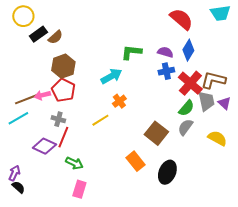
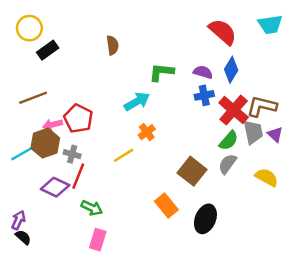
brown semicircle: (55, 37) -> (113, 45), moved, turned -56
brown hexagon: (63, 66) -> (45, 143), moved
brown line: (26, 99) -> (33, 98), moved

